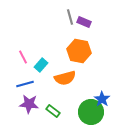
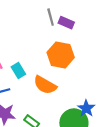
cyan rectangle: (41, 65) -> (18, 71), turned -72
orange semicircle: (65, 78) -> (45, 85), turned 45

